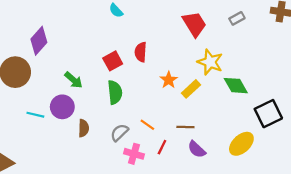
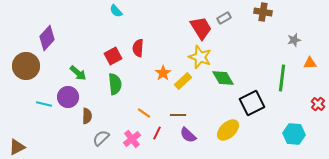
red trapezoid: (194, 24) -> (201, 28), moved
gray semicircle: (119, 133) -> (101, 138), moved
pink cross: (134, 154) -> (132, 139), turned 36

